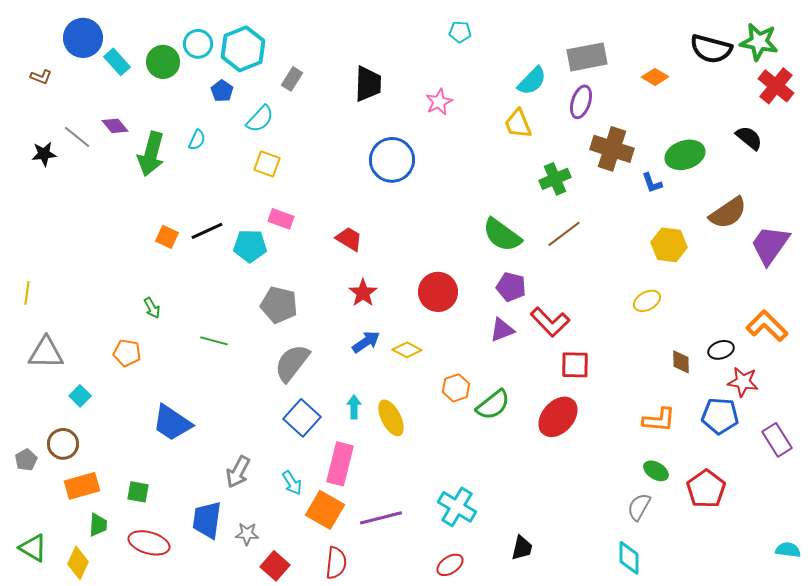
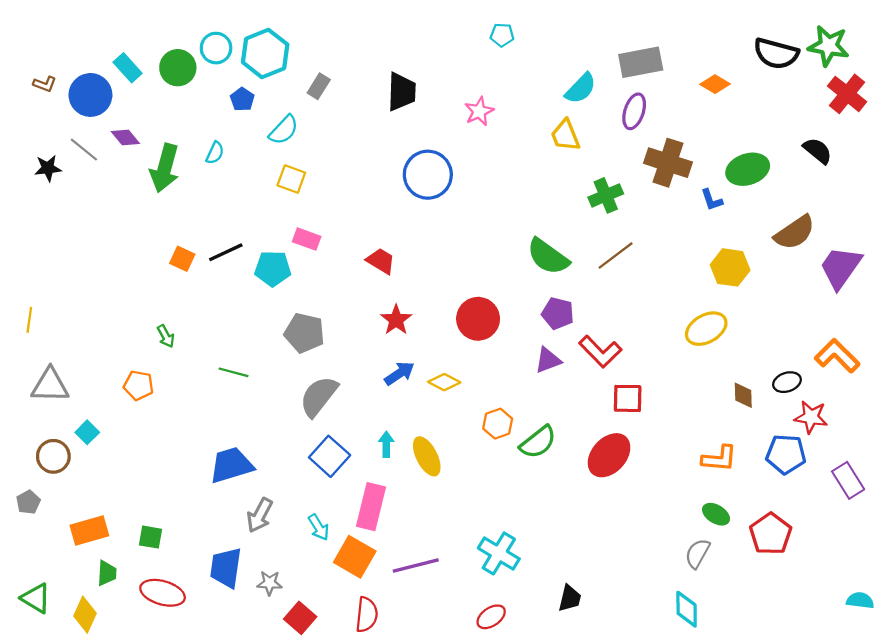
blue circle: (83, 38) -> (90, 95), moved
yellow ellipse: (647, 301) -> (706, 329), size x1.4
blue trapezoid: (172, 423) -> (231, 465), moved, turned 129
brown circle: (63, 444) -> (53, 456), moved

